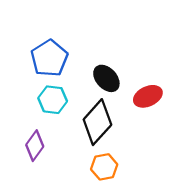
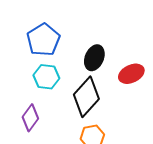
black ellipse: (106, 78) -> (94, 58), turned 65

